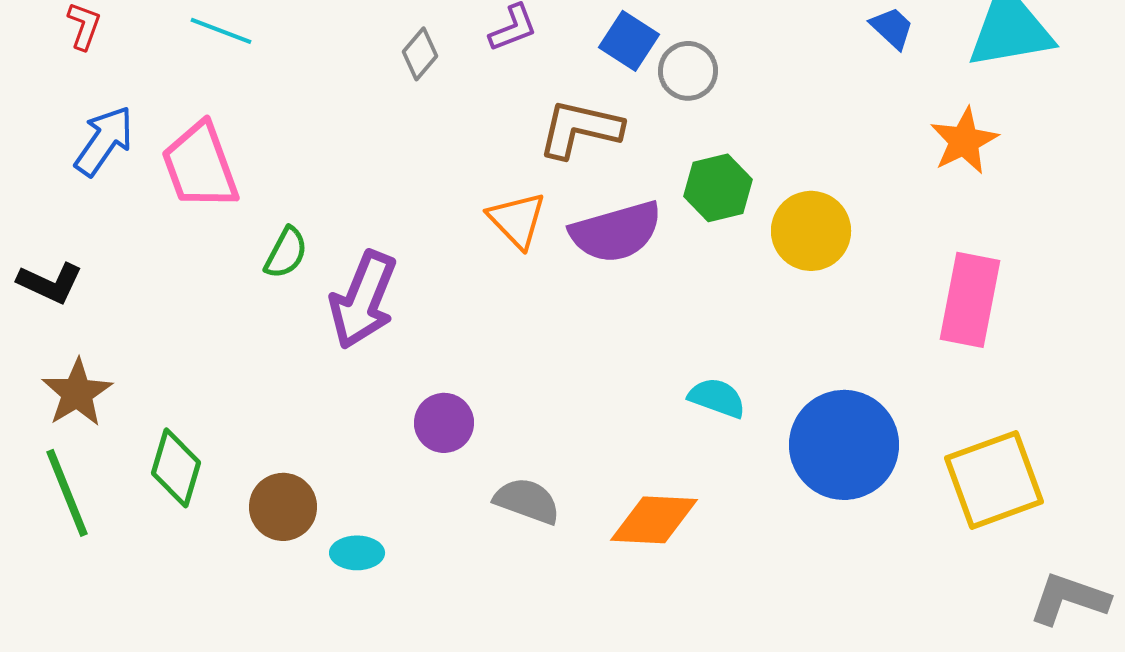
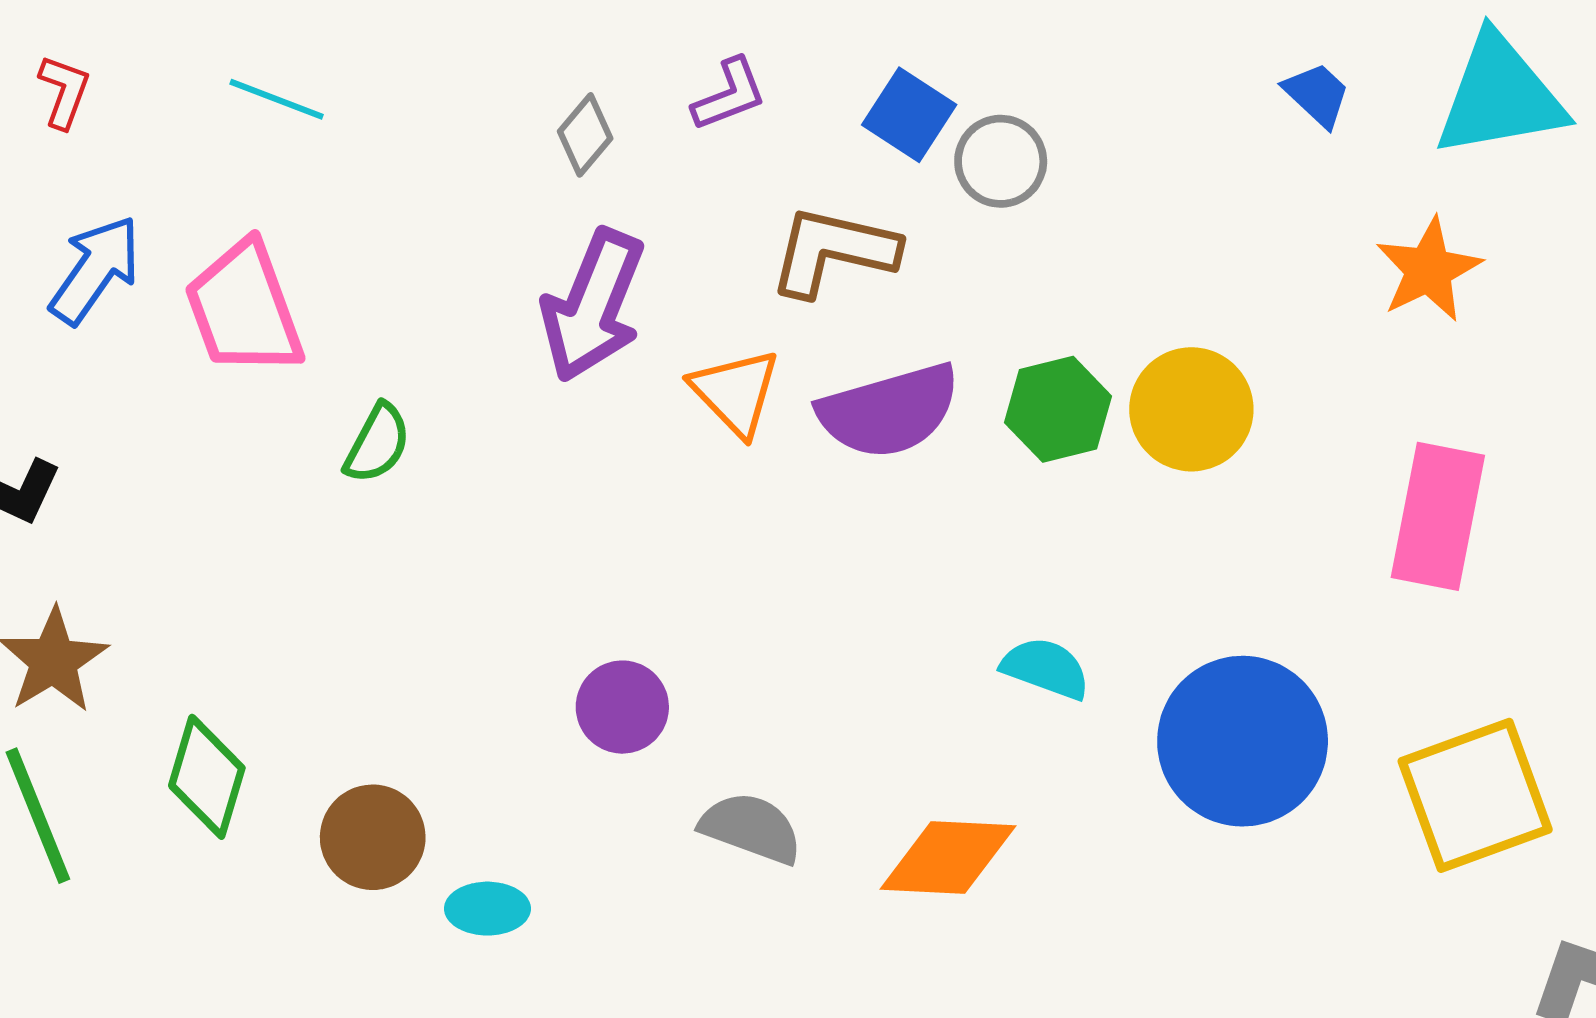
green hexagon: (718, 188) -> (1058, 409), moved
purple arrow: (363, 300) -> (593, 305), moved

